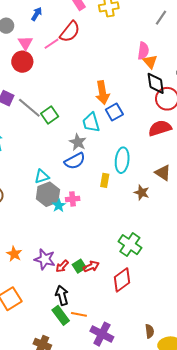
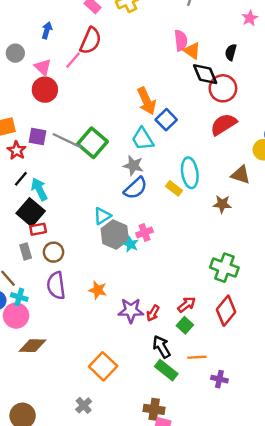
green square: (50, 115) -> (93, 143), size x1.4
yellow rectangle: (105, 180) -> (174, 188), moved, turned -48
orange star: (14, 254) -> (98, 290), moved
green square: (79, 266) -> (185, 325), moved
orange line: (79, 314) -> (197, 357), moved
purple cross: (102, 334) -> (219, 379), size x0.6

